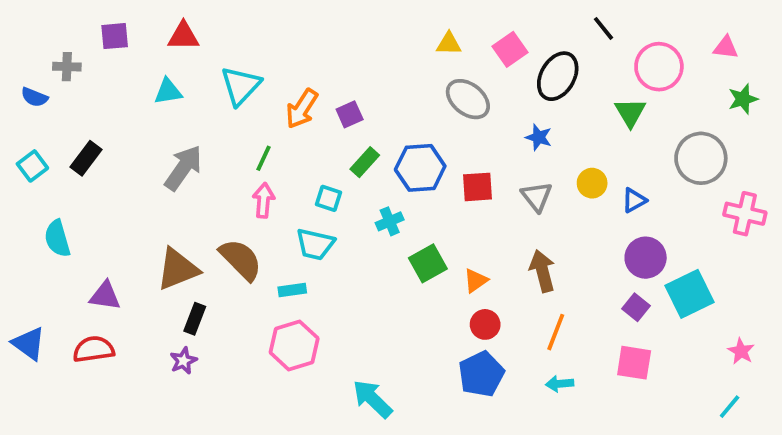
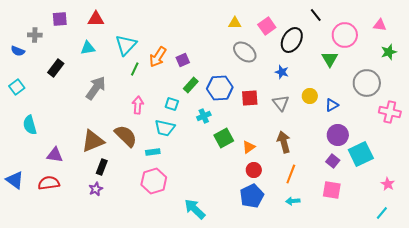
black rectangle: (86, 158) -> (56, 68), moved
green line: (264, 158) -> (135, 69), moved

